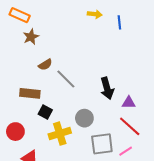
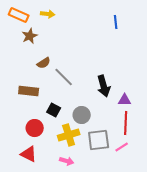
yellow arrow: (95, 14) -> (48, 14), moved
black square: (45, 112) -> (54, 110), moved
red line: (130, 126) -> (126, 123), turned 50
red circle: (15, 132) -> (35, 128), moved
yellow cross: (60, 134) -> (69, 135), moved

